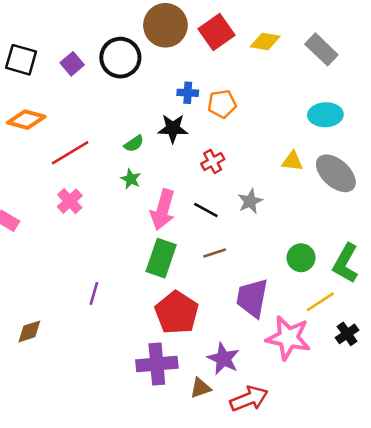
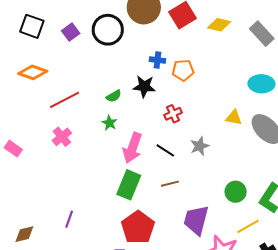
purple line: (94, 293) -> (69, 219), moved

